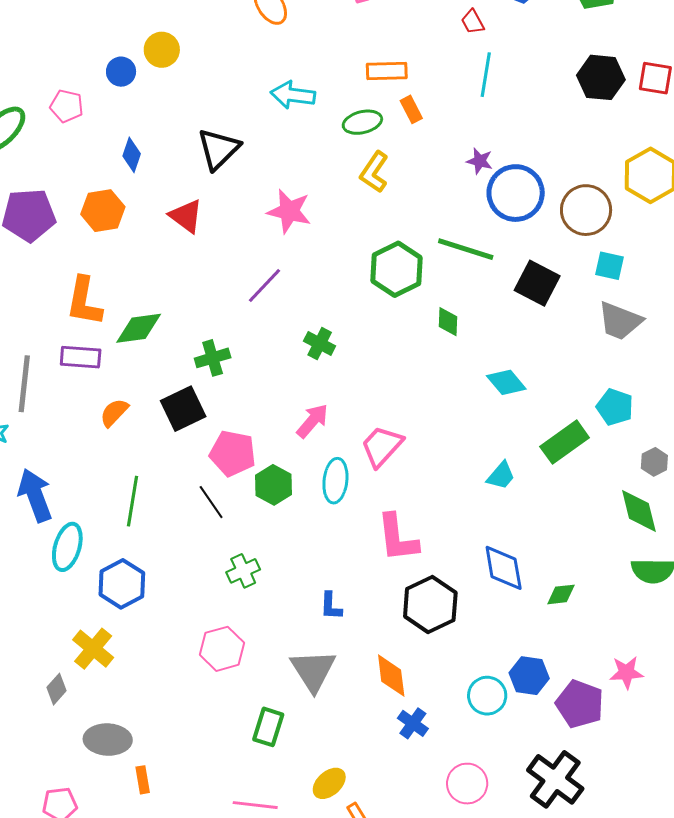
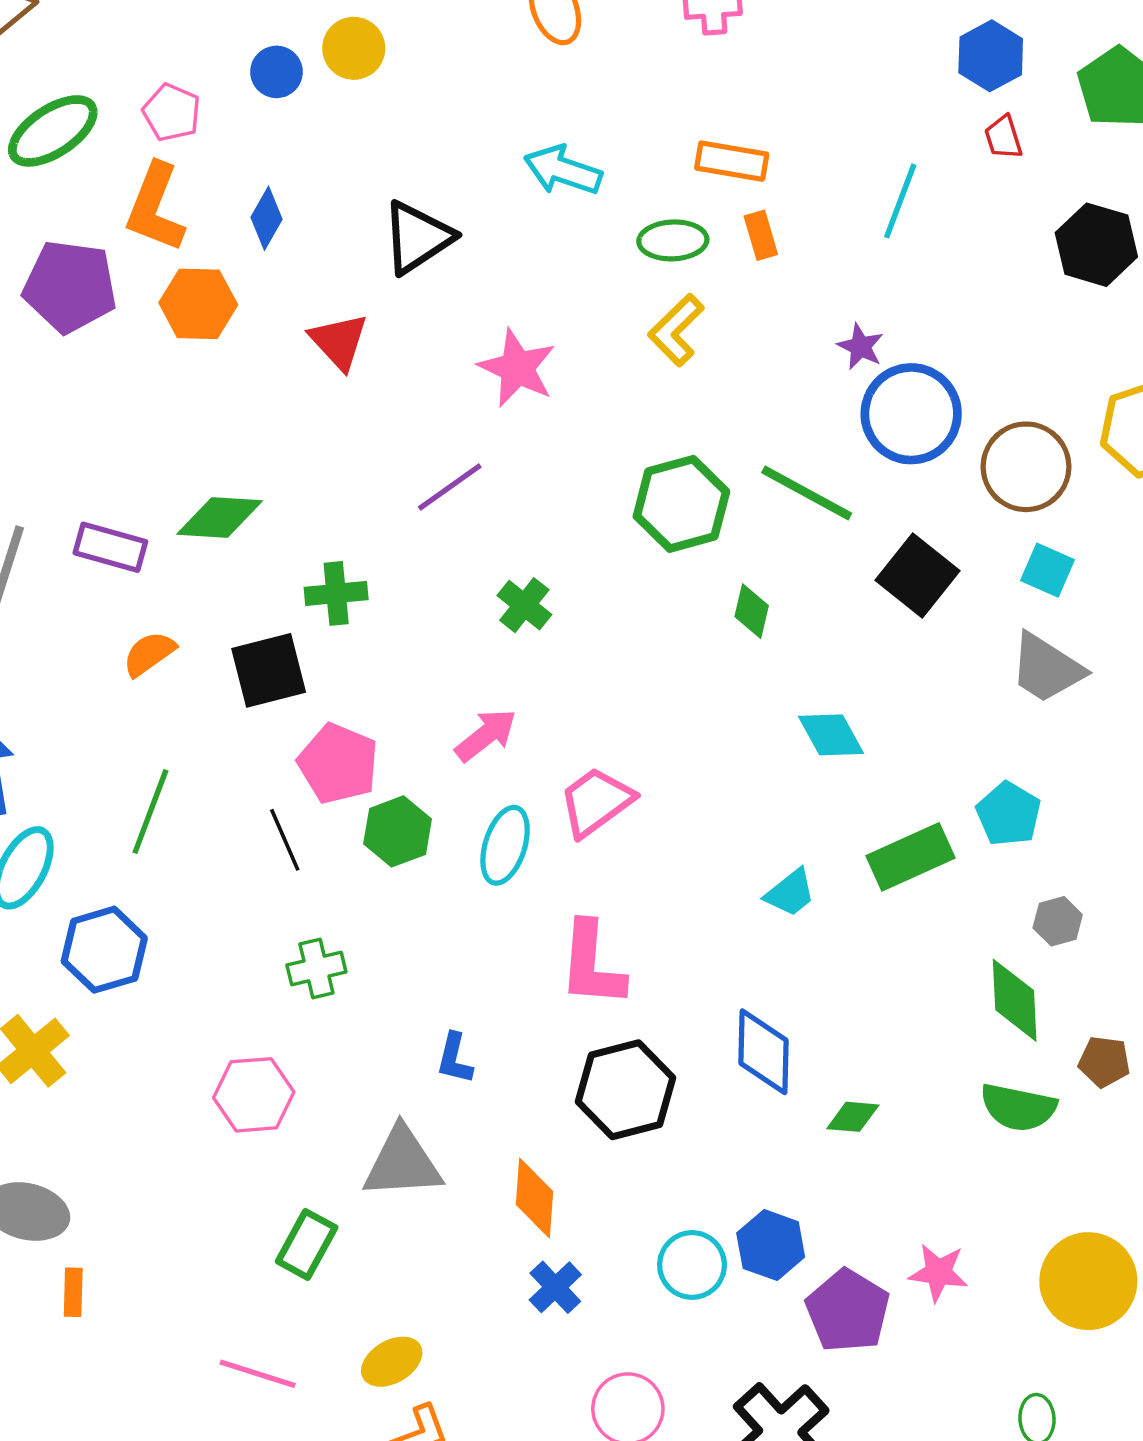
red trapezoid: (473, 22) -> (1003, 137), moved
orange L-shape: (84, 301) -> (155, 208), moved
gray triangle: (313, 670) -> (402, 1163), turned 48

